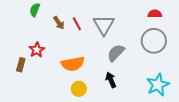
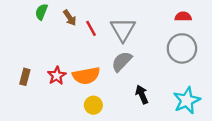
brown arrow: (59, 23) -> (70, 18), moved
red star: (37, 50) -> (57, 76), moved
gray semicircle: (116, 53) -> (122, 61), moved
black arrow: (111, 80) -> (142, 95), moved

